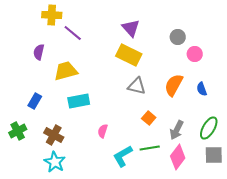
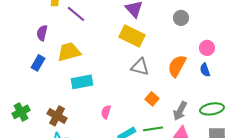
pink circle: (195, 54) -> (207, 48), moved
blue rectangle: (35, 101) -> (38, 63), moved
green ellipse: (209, 128) -> (212, 109), turned 50

